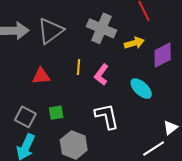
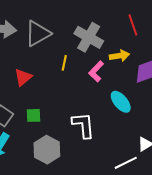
yellow line: (78, 67) -> (64, 63), moved
pink L-shape: (101, 75) -> (96, 71), moved
red triangle: (41, 76) -> (23, 77), turned -42

